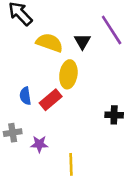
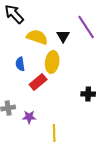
blue semicircle: (25, 96) -> (20, 64), moved

